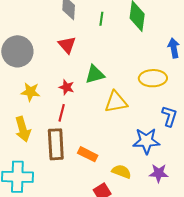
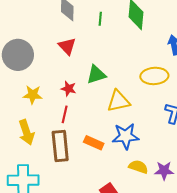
blue star: (146, 141) -> (126, 136), moved
orange rectangle: (88, 154) -> (94, 143), moved
yellow semicircle: (121, 172) -> (138, 167), moved

